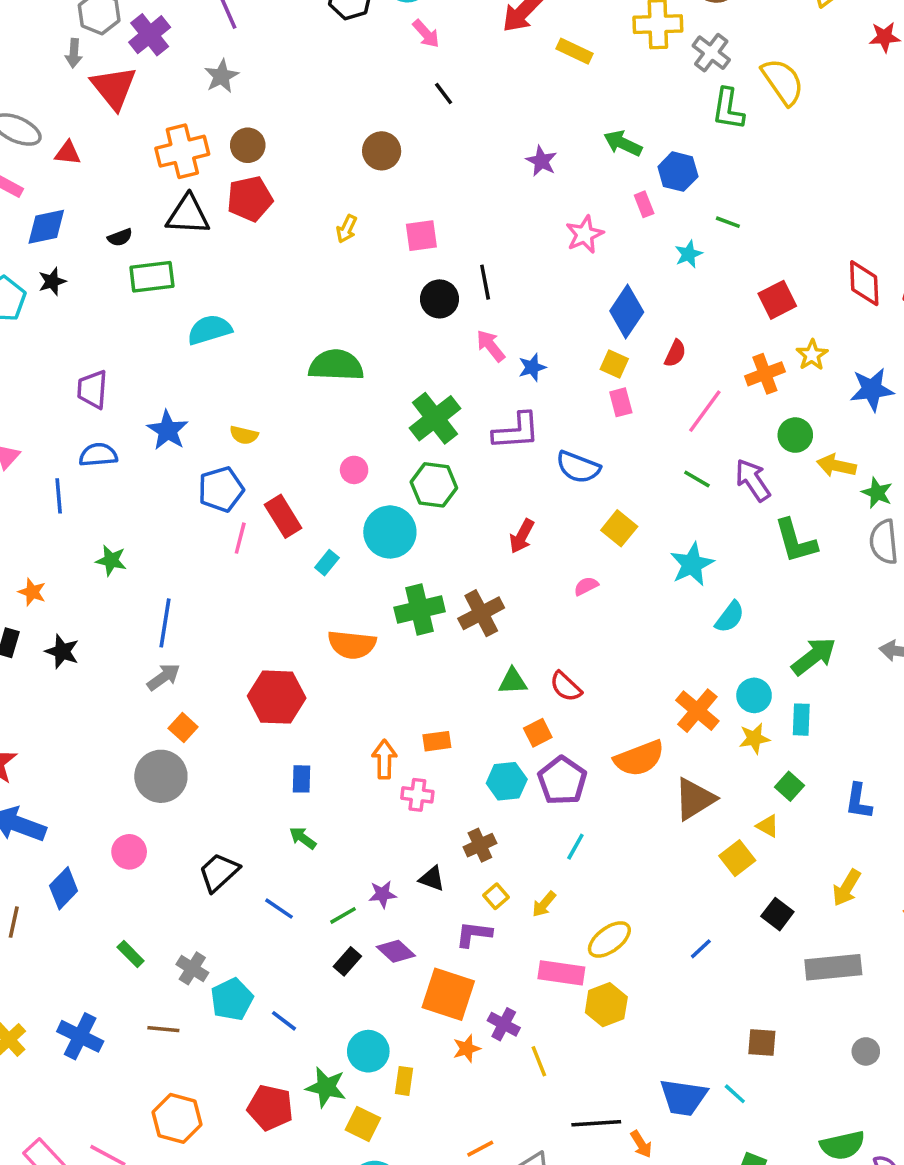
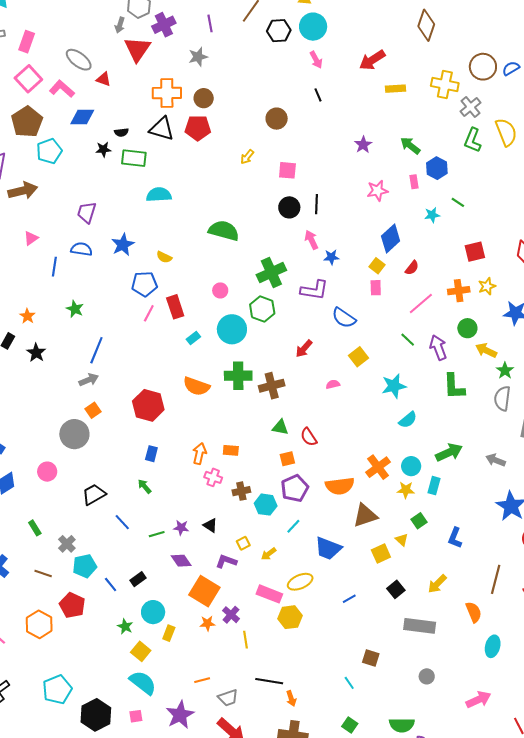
yellow rectangle: (574, 51) -> (396, 89), turned -42
black star: (52, 281) -> (103, 149), moved
cyan hexagon: (507, 781) -> (266, 505), moved
brown cross: (480, 845) -> (241, 491), moved
black rectangle: (347, 961) -> (138, 579), moved
green star: (326, 1087) -> (125, 626), size x0.7
blue trapezoid: (683, 1097) -> (328, 548), moved
red pentagon: (270, 1108) -> (72, 605), moved

